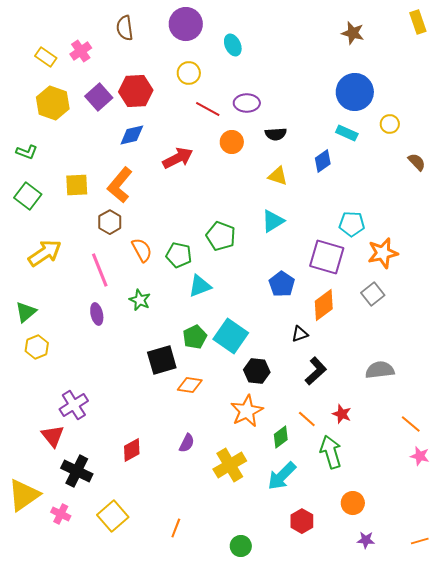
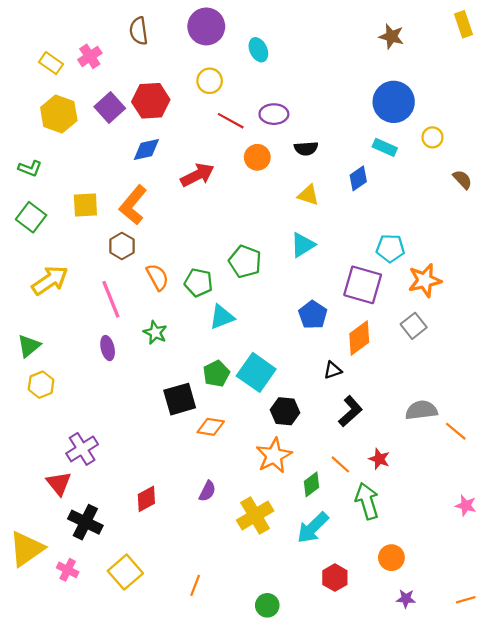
orange line: (411, 424) -> (456, 431), moved

